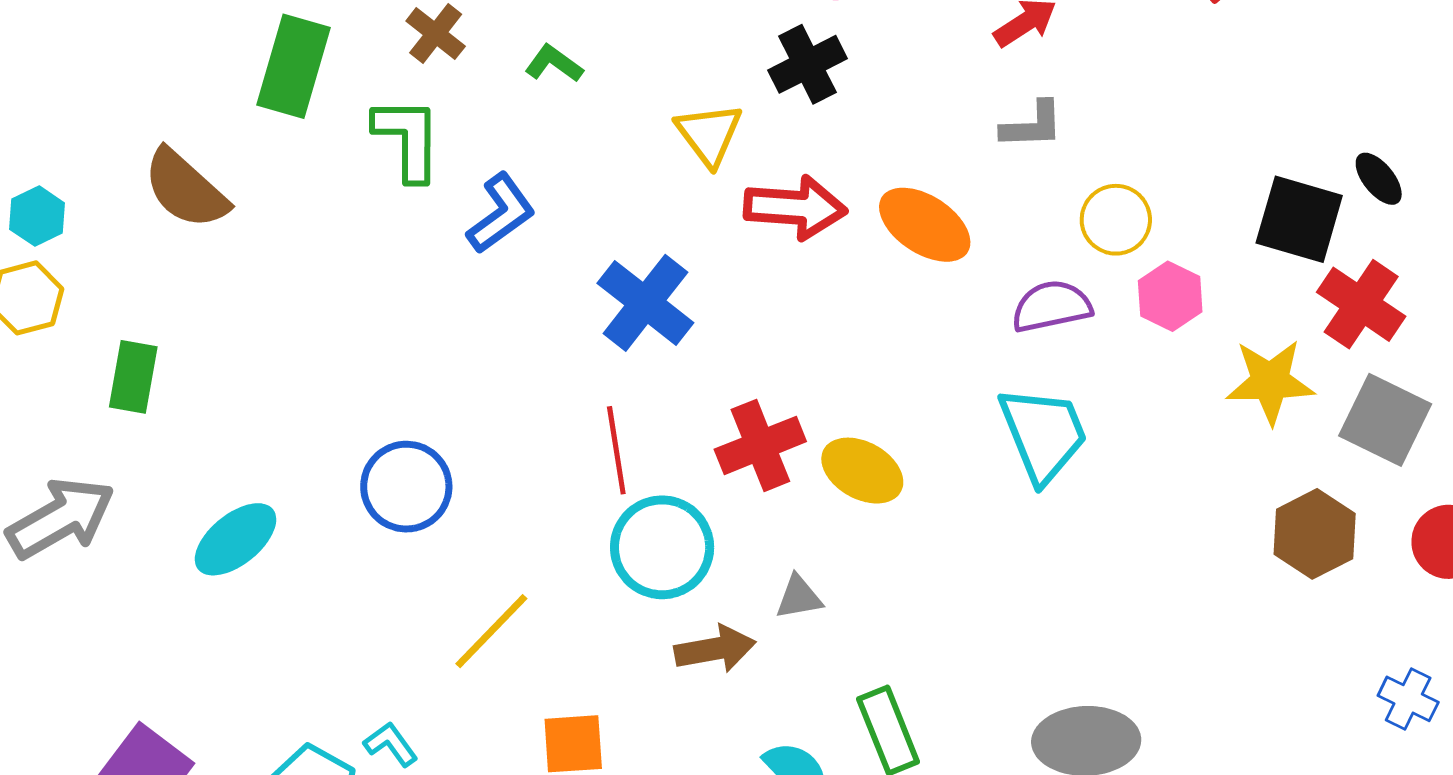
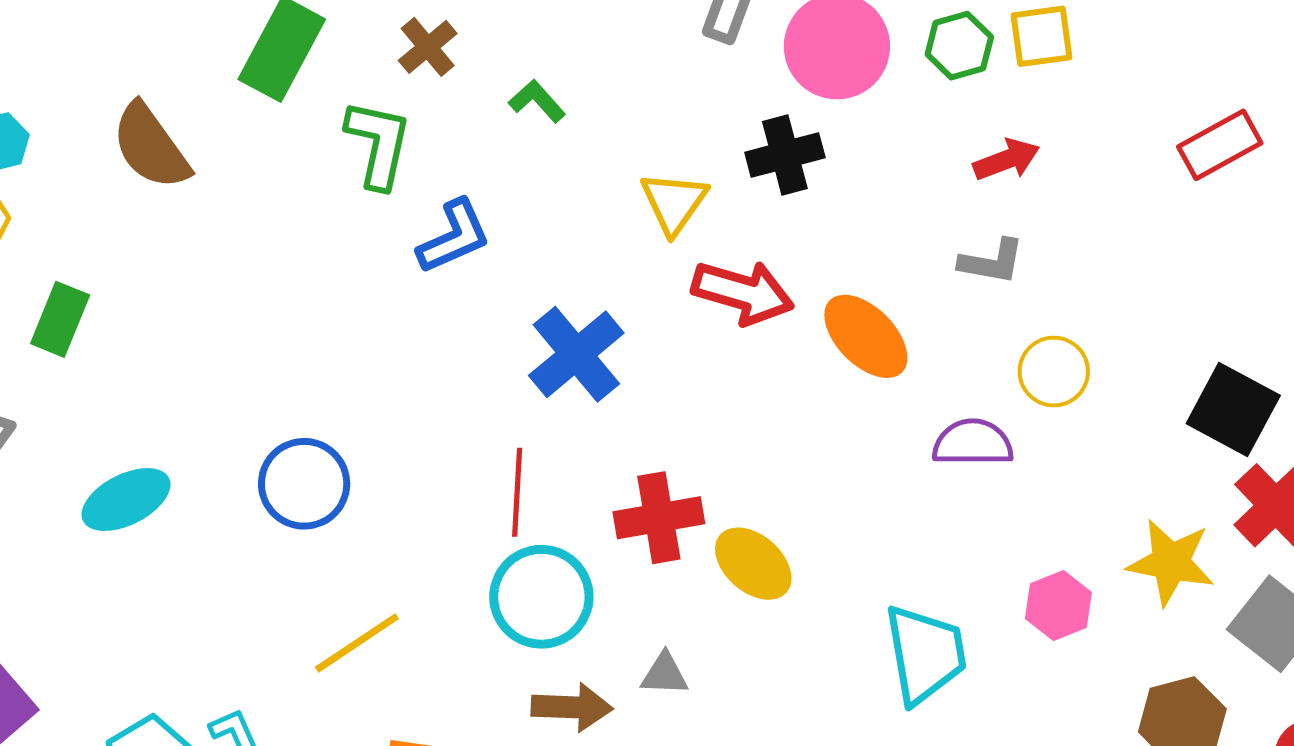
pink hexagon: (1170, 296) -> (1058, 606), moved
cyan trapezoid: (1043, 434) -> (925, 654), moved

